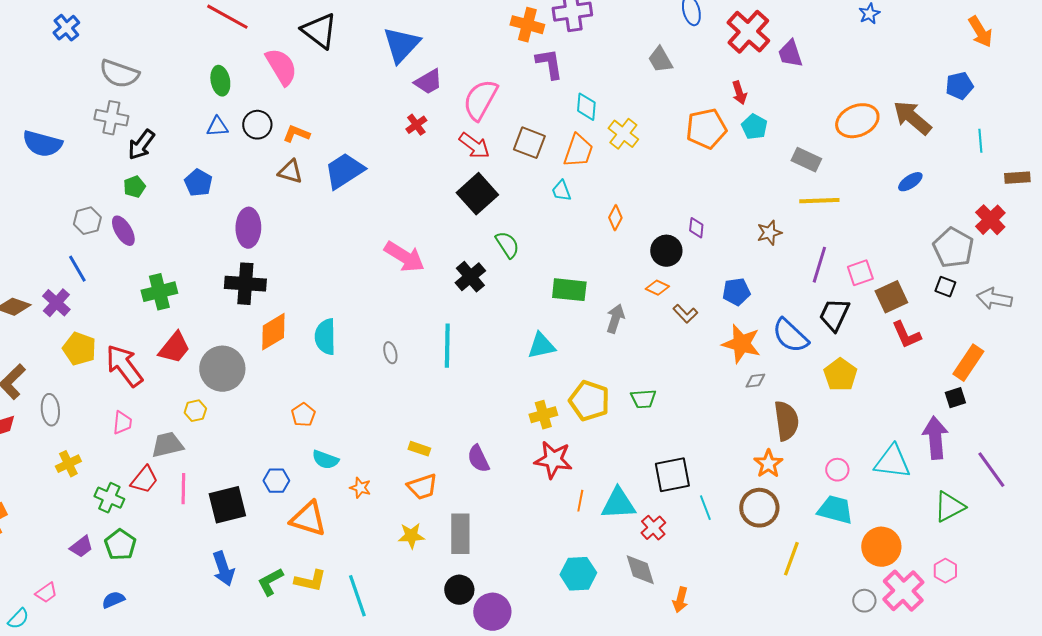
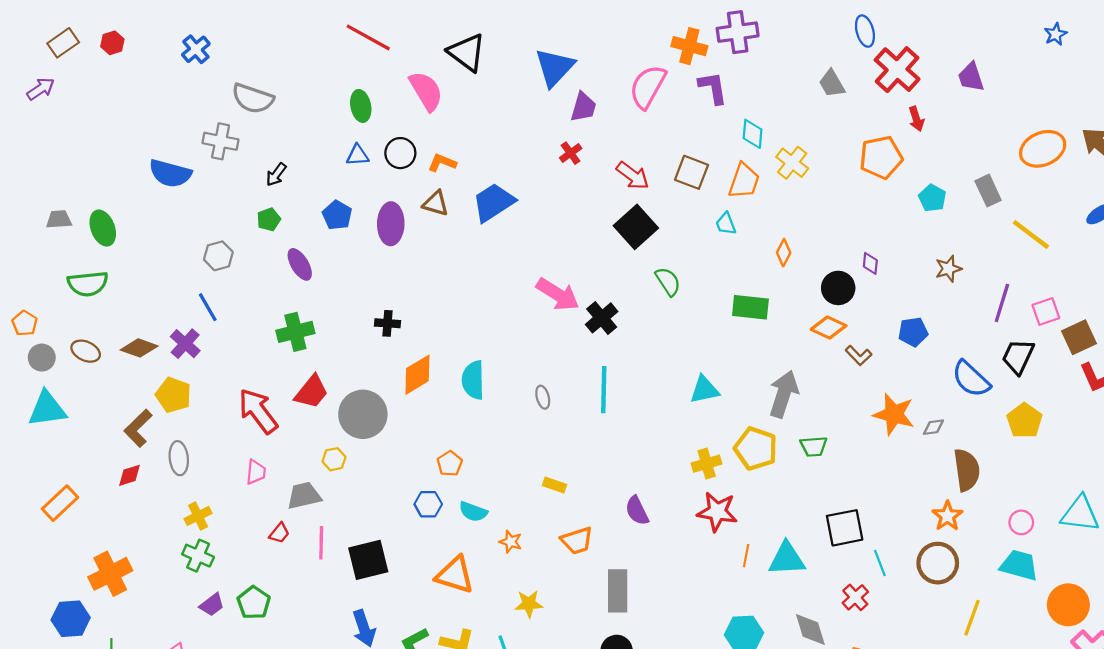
red cross: (748, 32) -> (897, 70), moved
purple trapezoid: (428, 82) -> (583, 107), turned -44
pink semicircle: (480, 100) -> (648, 87), moved
gray cross: (111, 118) -> (221, 141), moved
cyan pentagon: (754, 127) -> (932, 198), moved
black arrow: (141, 145) -> (276, 174), size x0.7
gray rectangle: (806, 160) -> (988, 191), turned 40
yellow line: (819, 201) -> (1031, 234), moved, turned 39
purple ellipse: (248, 228) -> (391, 224), moved
purple ellipse: (123, 231) -> (300, 264), moved
black cross: (470, 277) -> (602, 318), moved
black cross: (245, 284) -> (388, 323), size x0.6
orange diamond: (657, 288) -> (829, 328), size x1.4
green rectangle: (569, 290) -> (750, 307), moved
gray arrow: (615, 319) -> (784, 394), moved, size x1.5
orange star: (741, 344) -> (894, 414), moved
yellow pentagon: (79, 349) -> (173, 395), moved
yellow rectangle: (419, 449) -> (555, 485), moved
red trapezoid: (144, 480) -> (279, 533), size x0.7
blue hexagon: (276, 481) -> (428, 504), moved
green cross: (109, 498) -> (198, 556), moved
red cross: (653, 528) -> (855, 597), moved
yellow star: (411, 536) -> (529, 604), moved

